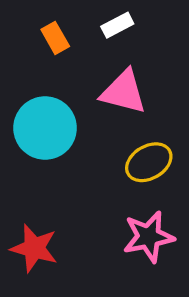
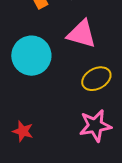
red star: (34, 248) -> (23, 131), size x0.7

